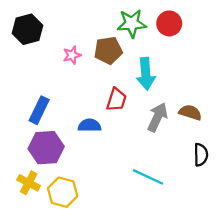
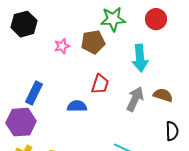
red circle: (169, 23) -> (156, 19), moved
cyan arrow: (146, 74) -> (140, 58), moved
purple hexagon: (46, 148) -> (21, 122), moved

